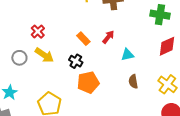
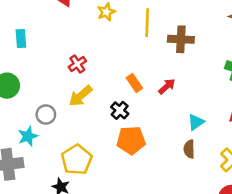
yellow arrow: (44, 55) -> (81, 96), turned 96
cyan triangle: (127, 55) -> (196, 122), moved, turned -32
gray circle: (19, 58) -> (46, 115), moved

